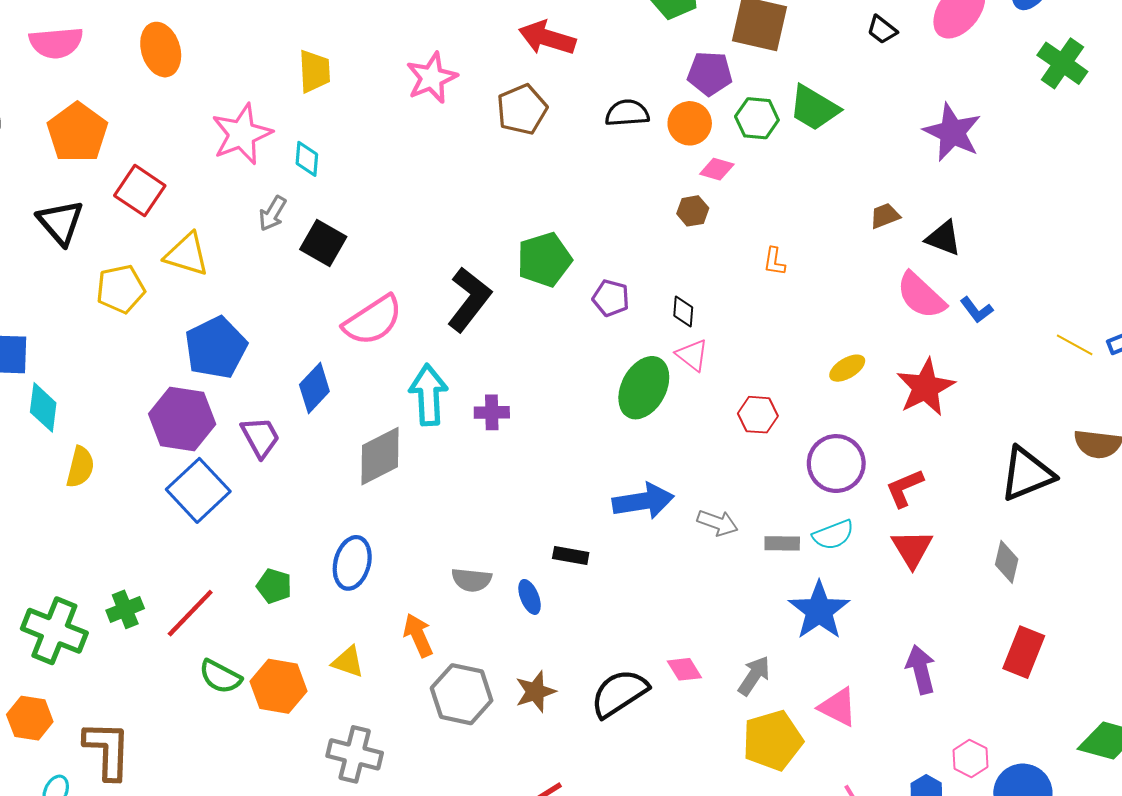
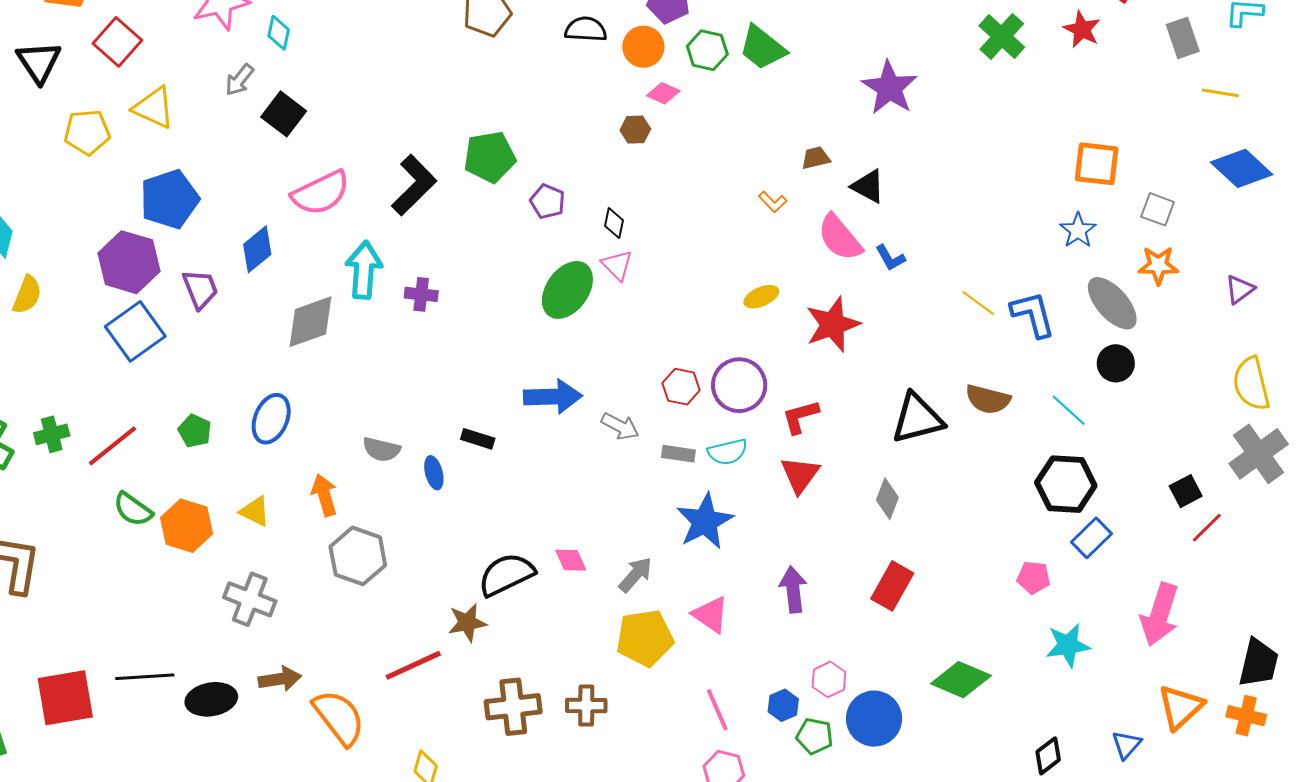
orange L-shape: (774, 261) -> (773, 202), moved, turned -60
red hexagon: (758, 415) -> (681, 387), moved
brown star: (535, 692) -> (467, 623), moved

